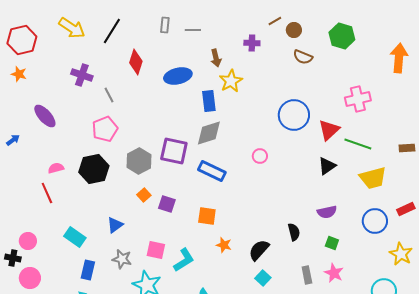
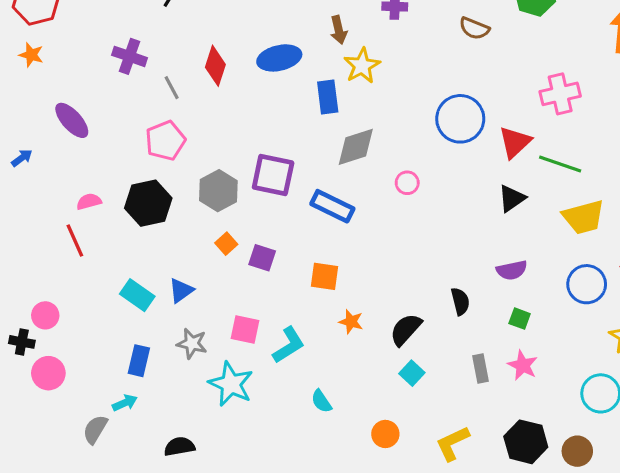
red diamond: (136, 62) -> (215, 66), moved
gray diamond: (209, 133) -> (356, 147), moved
cyan rectangle: (75, 237) -> (137, 295), moved

